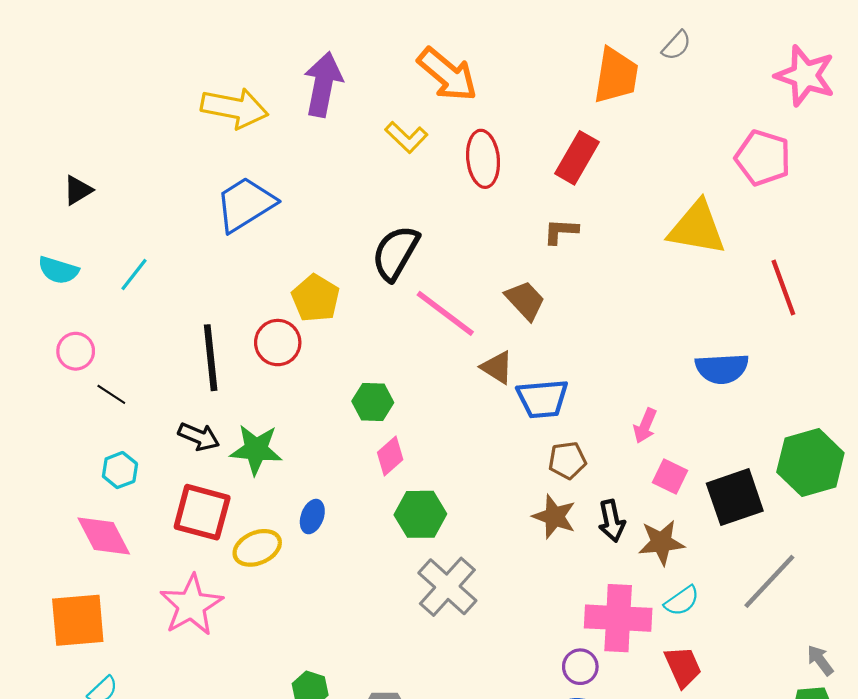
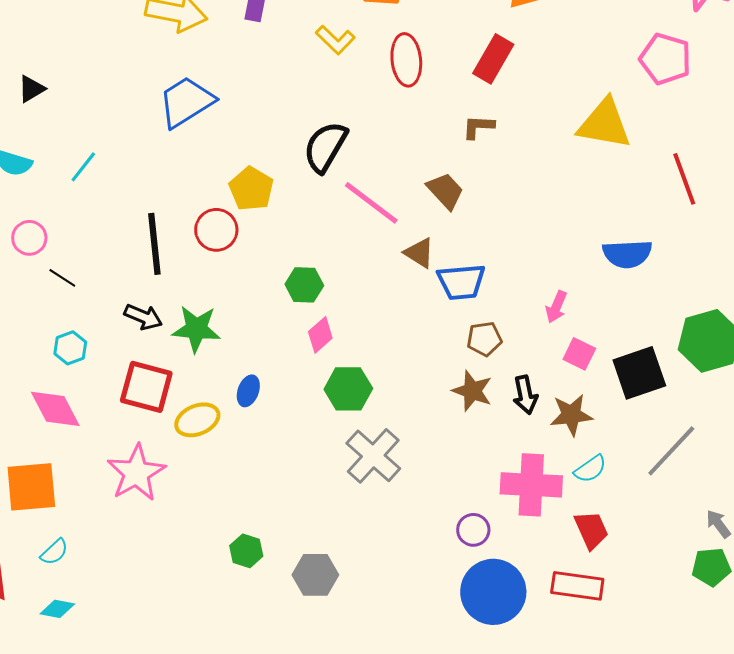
purple circle: (580, 667) -> (473, 530), moved

